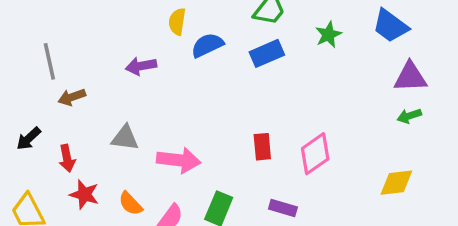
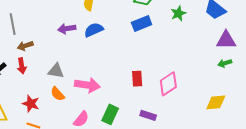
blue semicircle: (207, 45) -> (94, 30), moved
red arrow: (67, 158) -> (22, 66), moved
orange semicircle: (131, 204) -> (58, 94), moved

